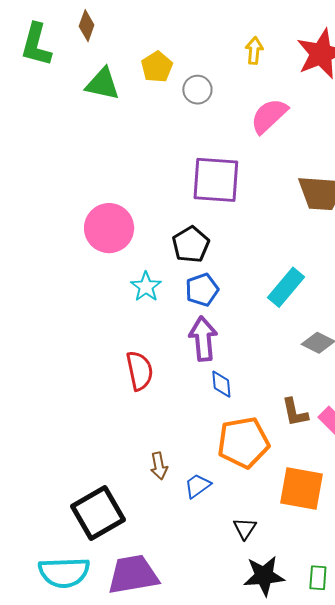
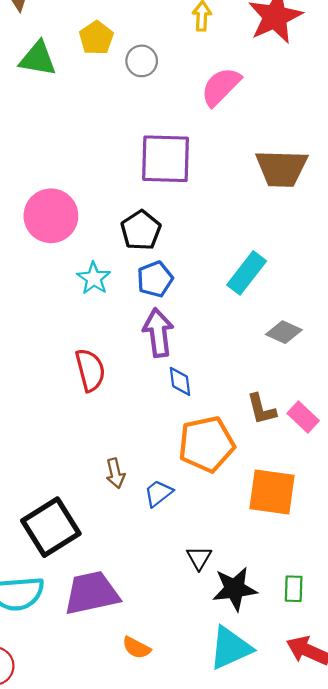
black triangle: (245, 529) -> (199, 558), moved

